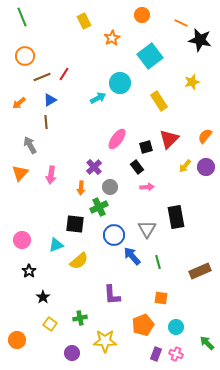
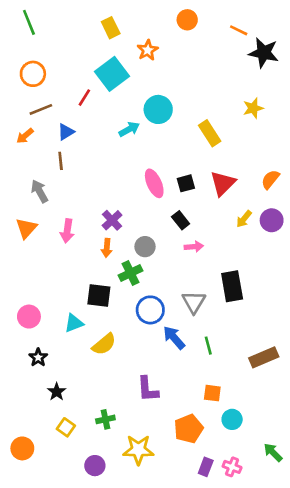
cyan square: (150, 56) -> (112, 74), moved
brown line: (42, 77) -> (41, 109), moved
pink ellipse: (117, 139) -> (154, 183), turned -60
black square: (146, 147) -> (186, 183), moved
purple cross: (94, 167) -> (112, 220), moved
cyan circle: (176, 327) -> (232, 419), moved

